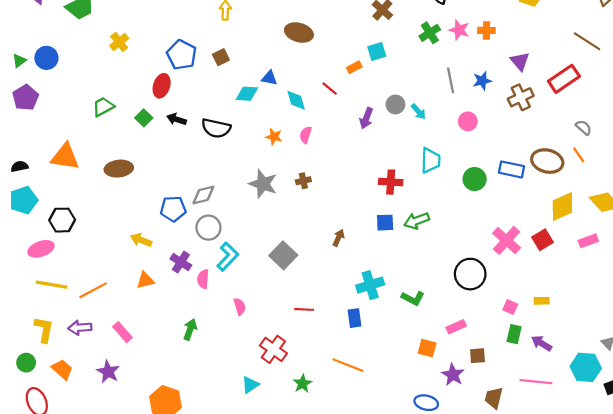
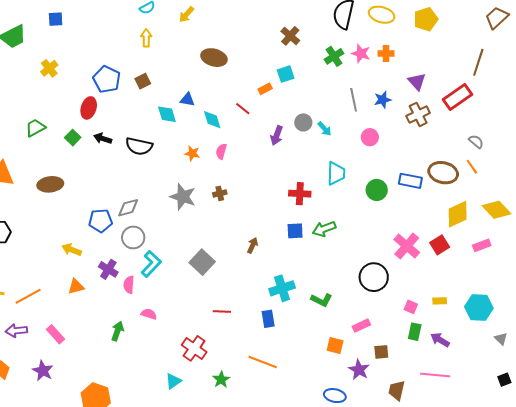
brown line: (587, 41) -> (478, 62), turned 76
cyan diamond: (247, 94) -> (167, 114), turned 70
pink semicircle: (240, 307) -> (149, 314), moved, turned -56
cyan hexagon: (586, 367) -> (479, 307), moved

